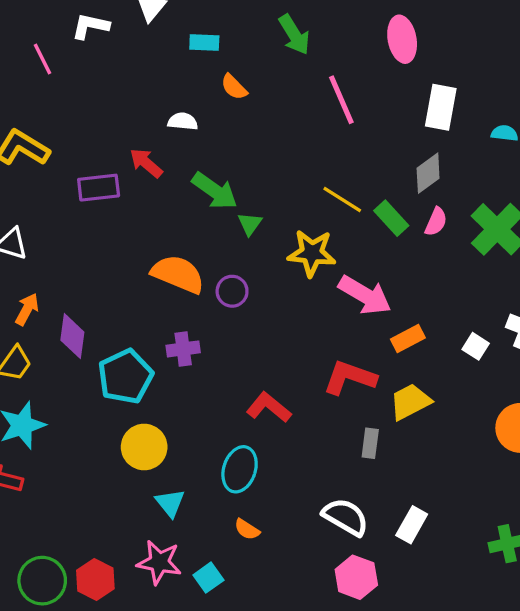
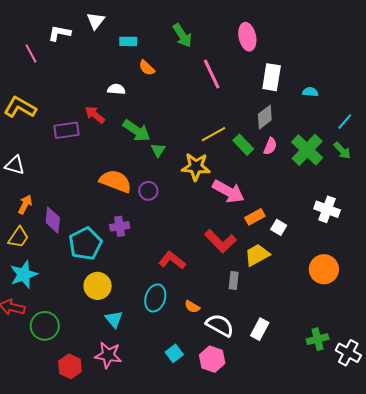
yellow line: (342, 199) -> (213, 134), turned -60
white square: (476, 346) -> (279, 227), moved
red L-shape: (350, 378) -> (220, 241), turned -152
orange semicircle: (247, 529) -> (192, 307), moved
pink hexagon: (356, 577) -> (212, 359), moved
cyan square: (208, 578) -> (174, 353), moved
green circle: (42, 581) -> (45, 326), moved

